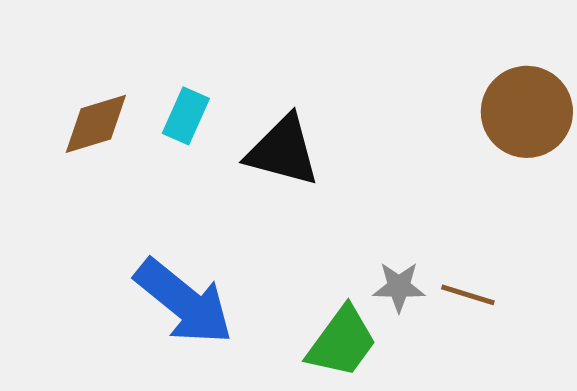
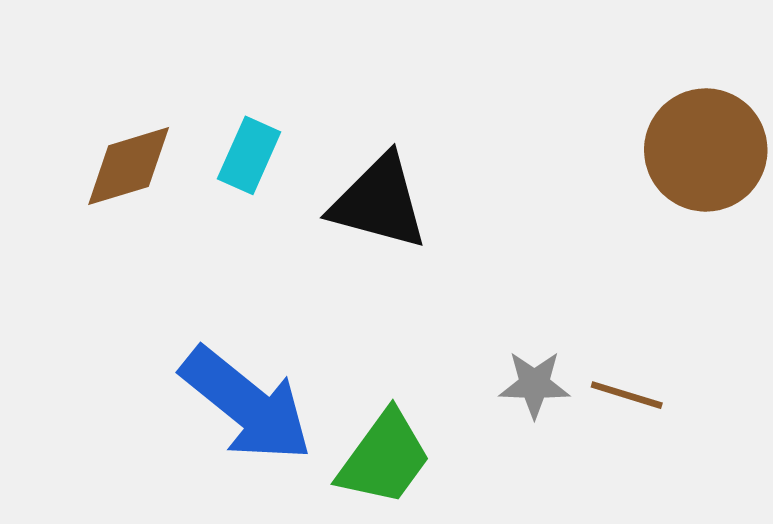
green trapezoid: (342, 342) -> (384, 458), moved

